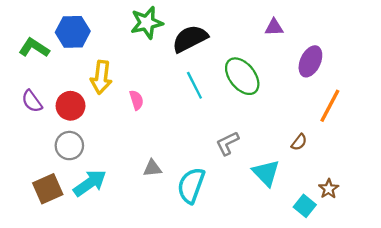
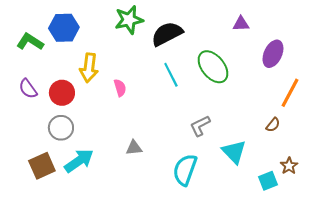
brown semicircle: (299, 142) -> (273, 125), moved
cyan semicircle: (191, 185) -> (185, 170), moved
cyan square: (305, 206) -> (268, 181), turned 30

